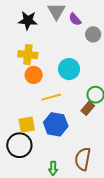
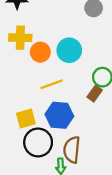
orange circle: (34, 75) -> (40, 52), moved
black circle: (19, 145) -> (38, 142), moved
brown semicircle: (83, 159) -> (72, 150), moved

